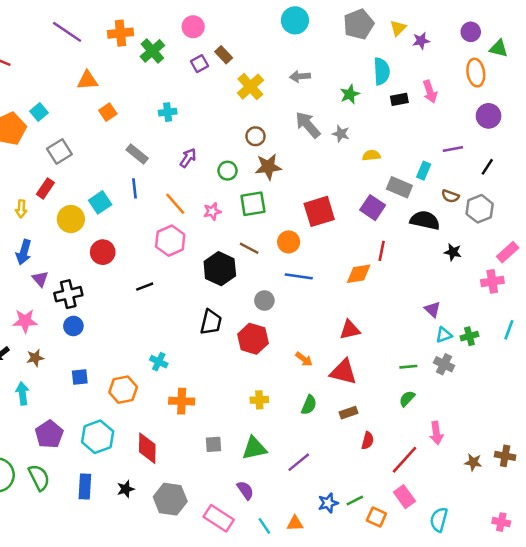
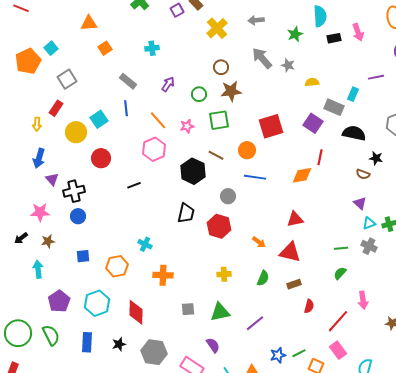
brown semicircle: (450, 196) -> (363, 174), moved

